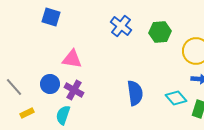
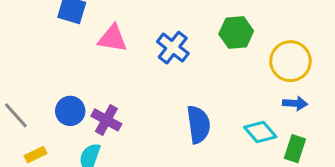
blue cross: (121, 26) -> (173, 48), moved
pink triangle: (72, 59) -> (112, 39), moved

